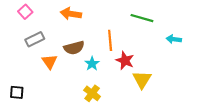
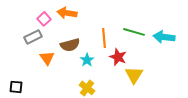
pink square: (25, 12) -> (44, 19), moved
green line: (142, 18) -> (134, 32), moved
cyan arrow: (174, 39) -> (164, 37), size x1.5

